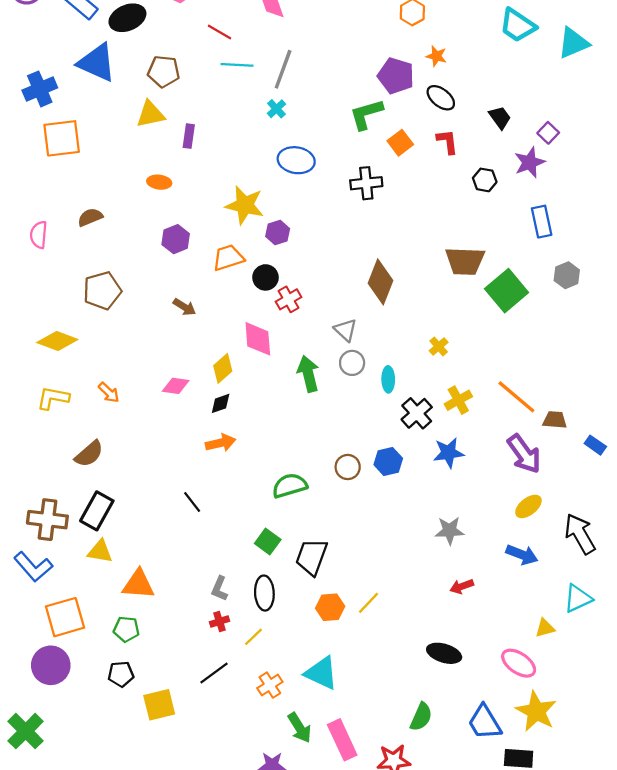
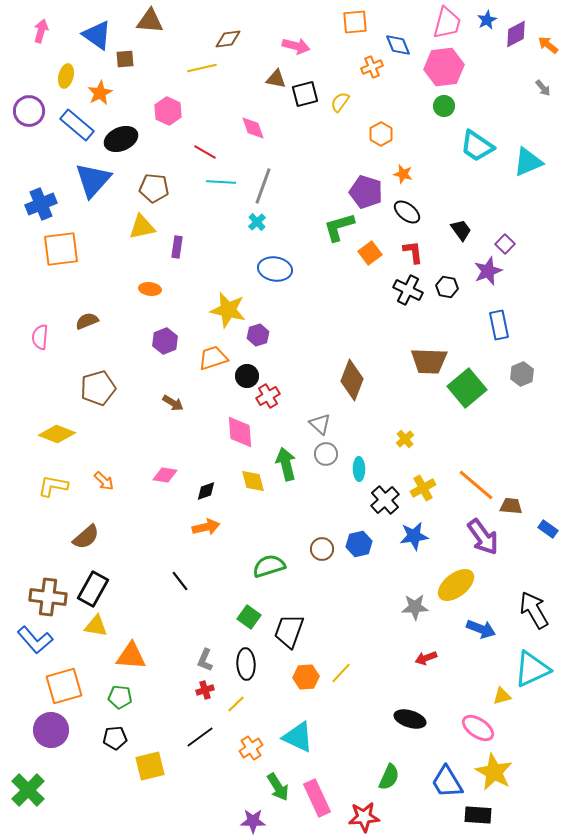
blue triangle: (97, 63) -> (93, 180), turned 48
black cross: (366, 183) -> (408, 290), moved, turned 32
yellow diamond: (223, 368) -> (253, 481), moved, turned -64
yellow ellipse: (528, 506) -> (456, 585), moved, size x1.5
cyan triangle: (578, 598) -> (532, 669), size x1.4

